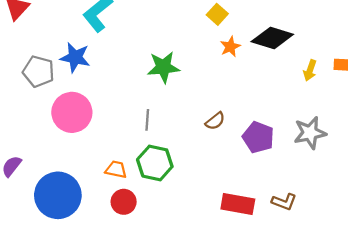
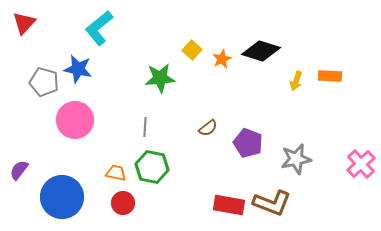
yellow square: (217, 14) -> (192, 50), moved
gray star: (310, 133) -> (296, 159), moved
brown L-shape: (284, 202) -> (272, 203), size x1.6

